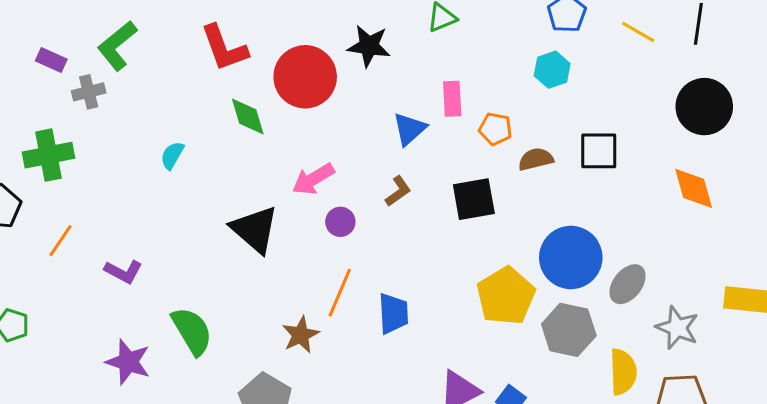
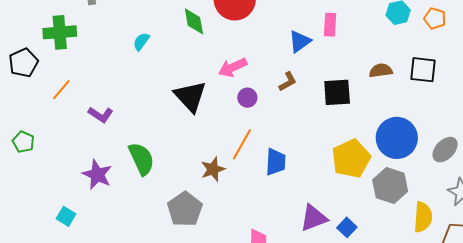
orange pentagon: (495, 129) -> (435, 18), moved
gray ellipse: (628, 284) -> (445, 150), moved

